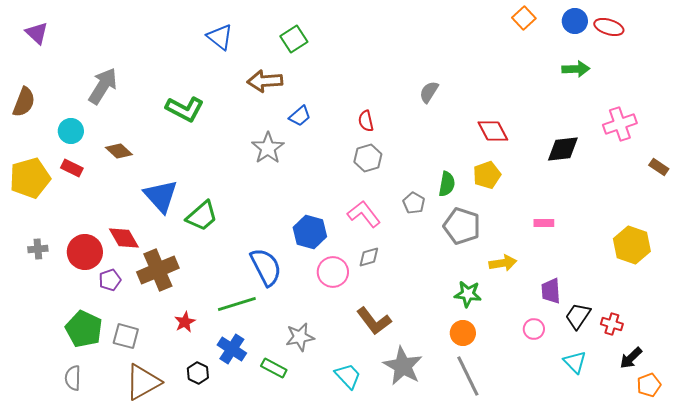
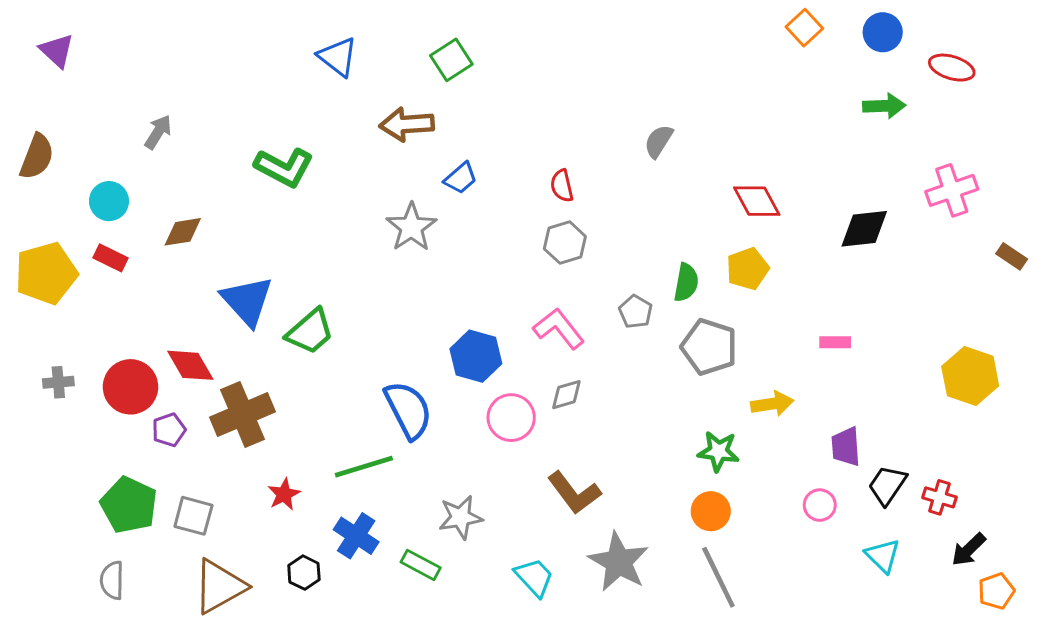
red ellipse: (609, 27) -> (952, 68), moved
gray arrow: (103, 86) -> (158, 132), size x0.6
brown diamond: (119, 151) -> (183, 232), turned -52

